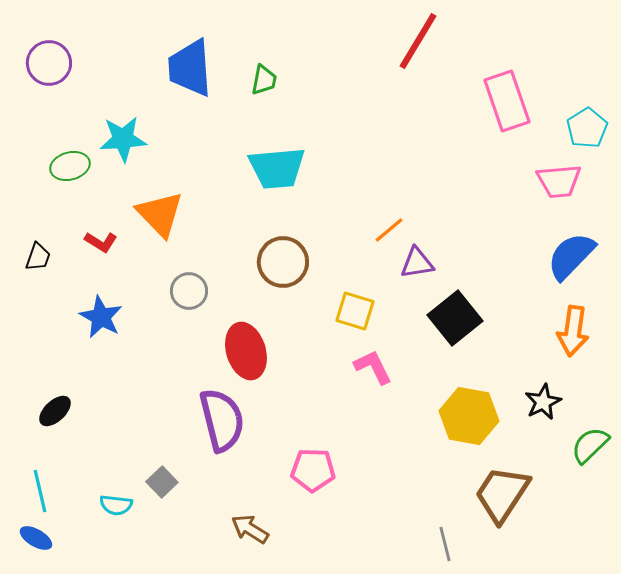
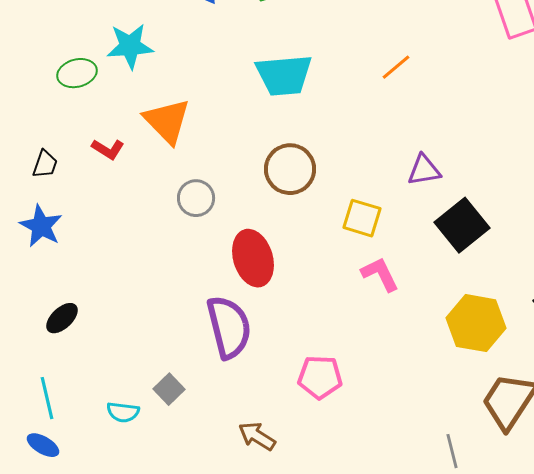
orange line: (389, 230) -> (396, 67), moved
blue star: (101, 317) -> (41, 226), moved

